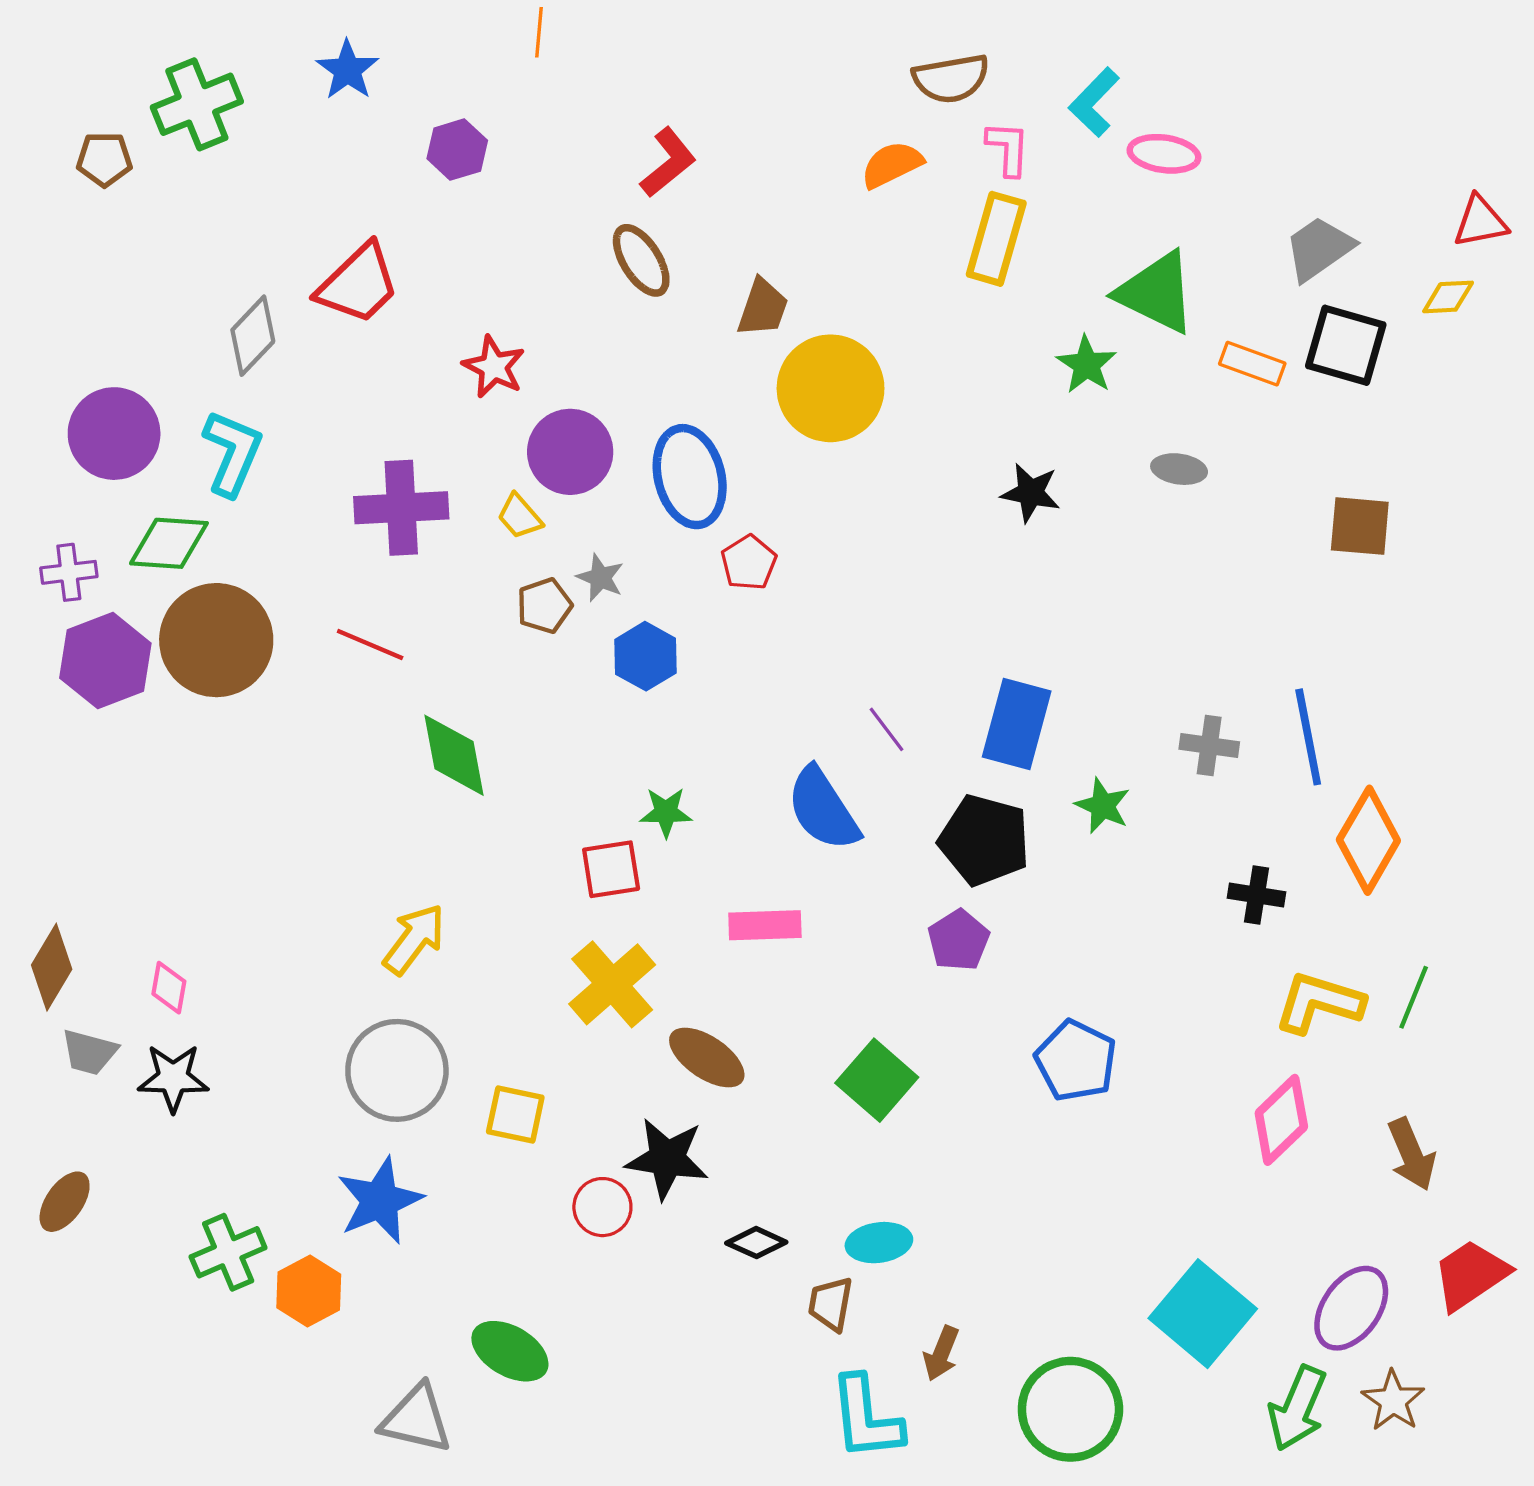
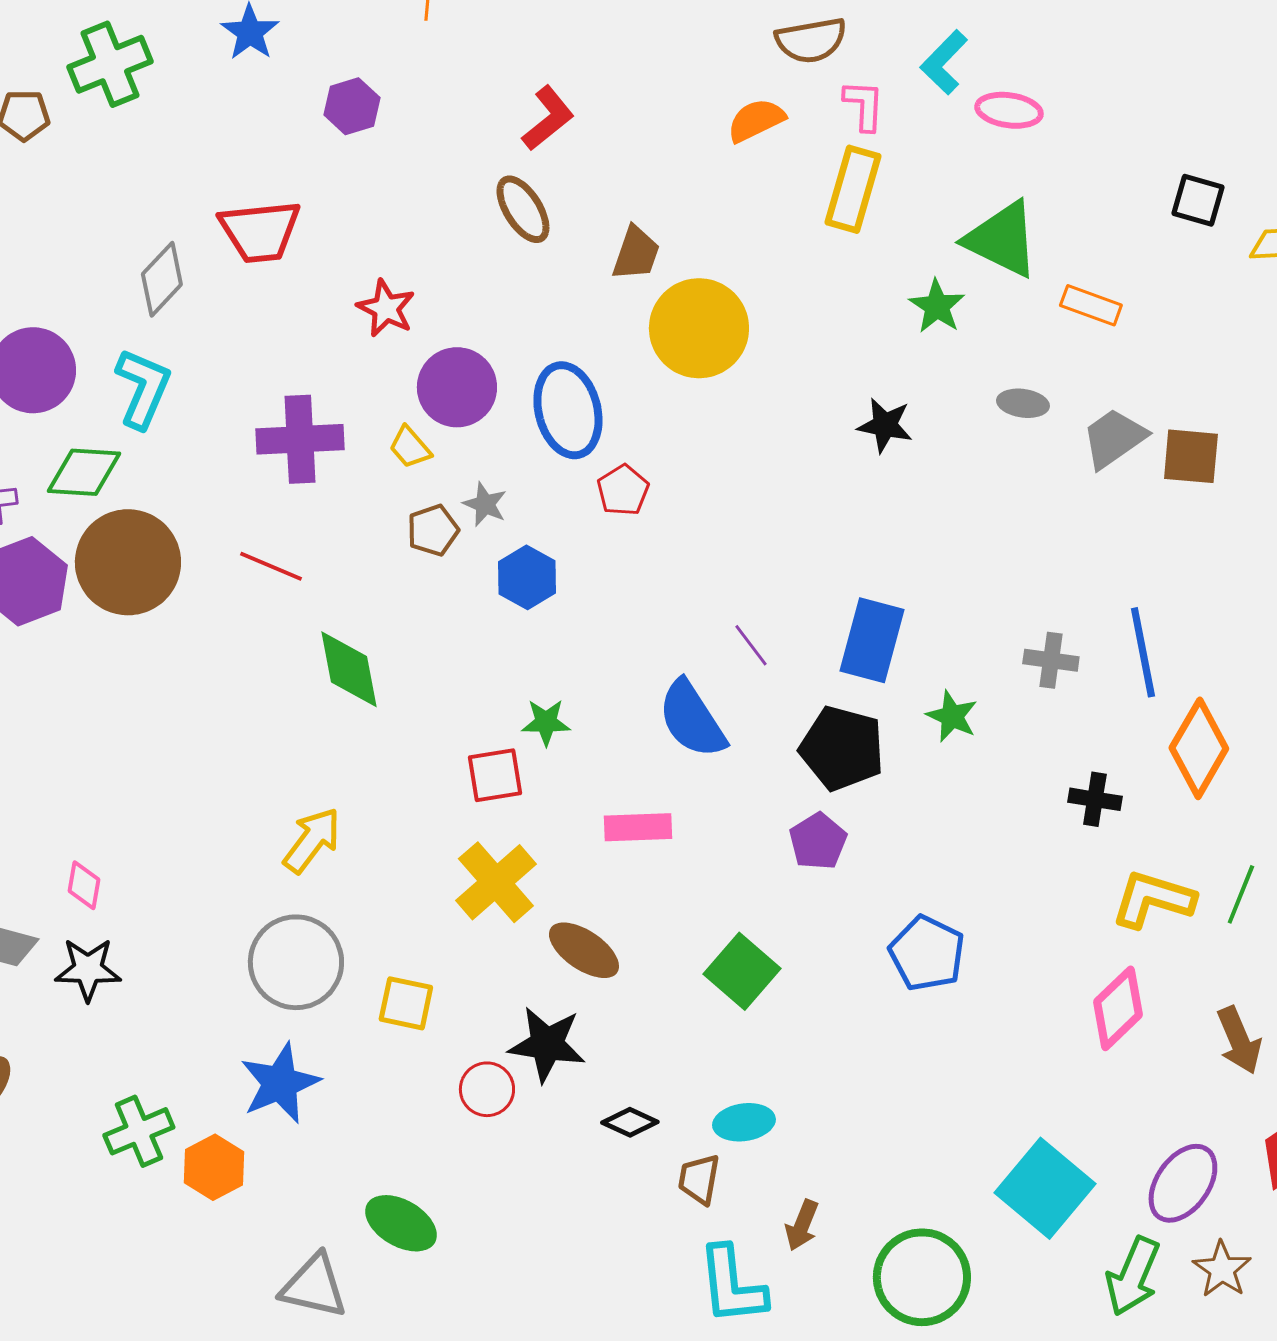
gray trapezoid: (1319, 249) -> (1114, 438), moved
red trapezoid: (358, 284) -> (260, 231), turned 38
black square: (1346, 345) -> (1198, 200), moved, size x0.7

